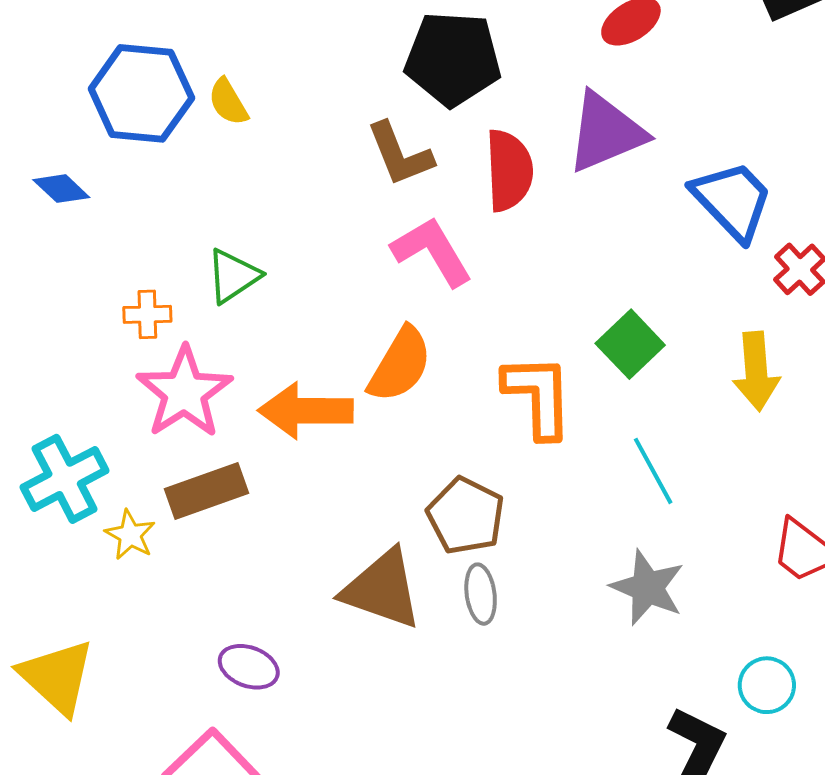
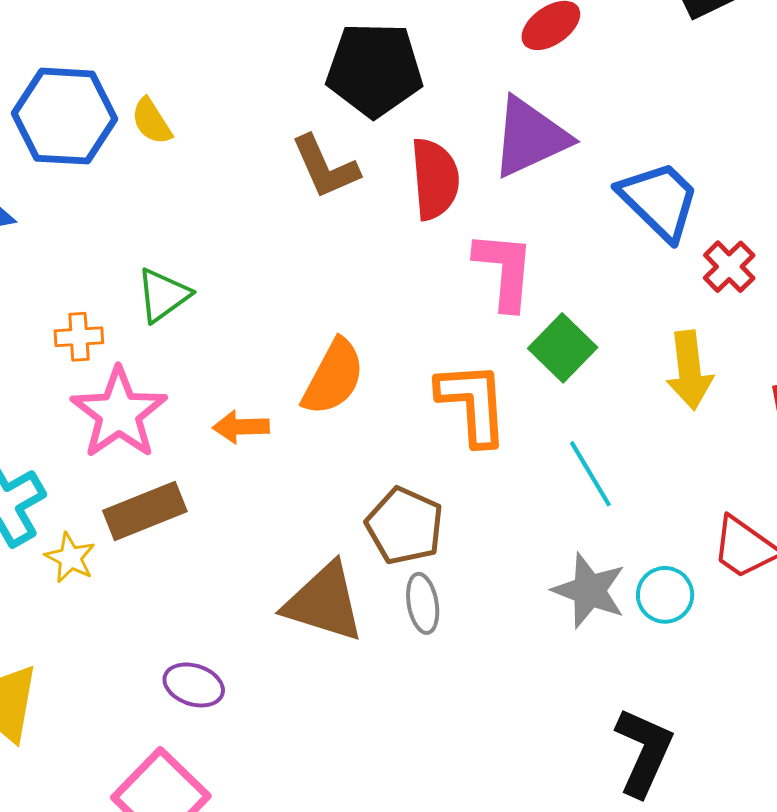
pink L-shape: (432, 251) -> (504, 270), moved, turned 38
orange arrow: (306, 411) -> (241, 427), size x0.6
cyan circle: (767, 685) -> (665, 595), moved

